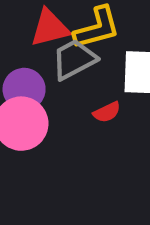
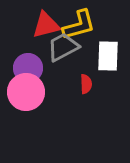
red semicircle: (107, 112) -> (86, 84), turned -66

